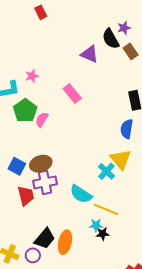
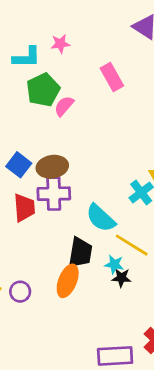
black trapezoid: (45, 239) -> (80, 253), moved, turned -40

